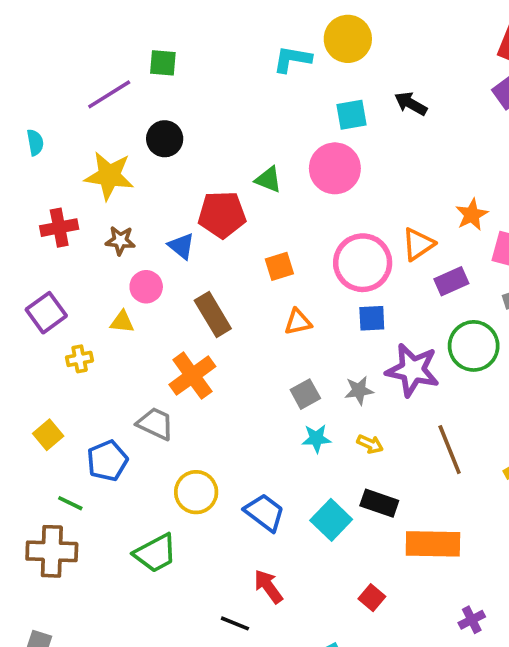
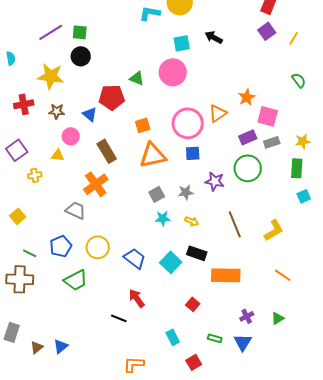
green square: (163, 63) -> (80, 32), moved
purple rectangle: (451, 281) -> (248, 137), moved
orange triangle: (298, 322) -> (153, 155), size x1.8
purple star: (413, 370) -> (215, 181), size x0.7
blue pentagon: (107, 461) -> (61, 246), moved

